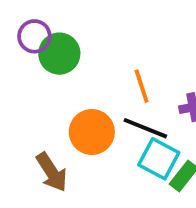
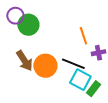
orange line: (142, 86) -> (83, 36), moved
brown arrow: (52, 172) -> (24, 61), moved

